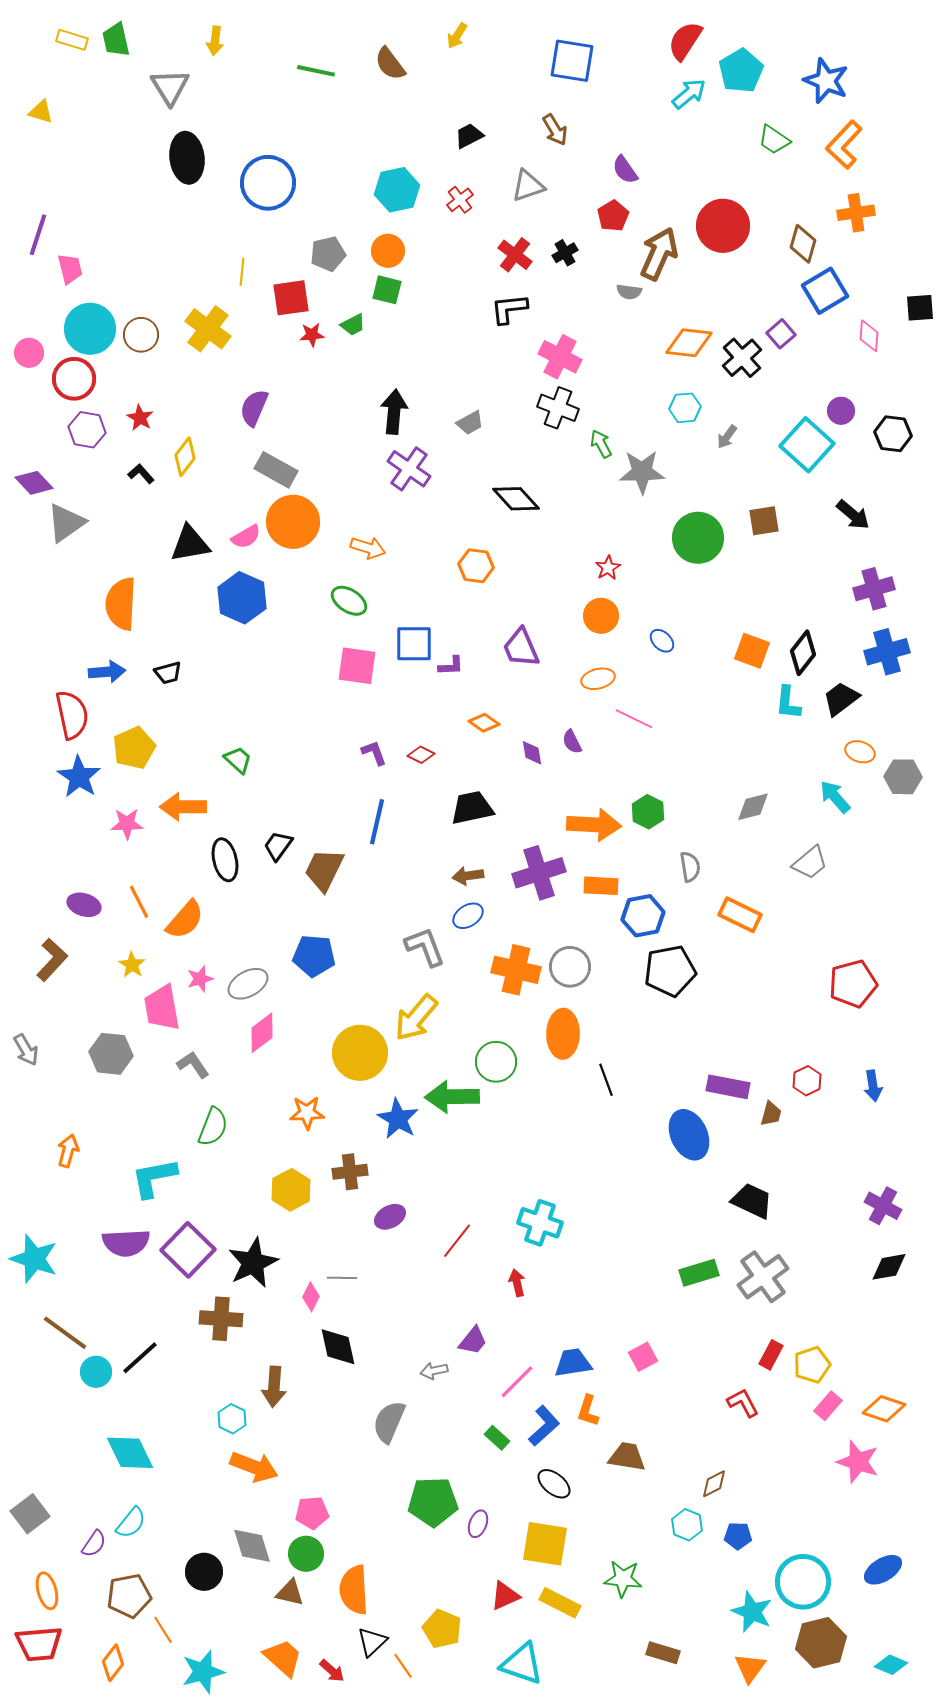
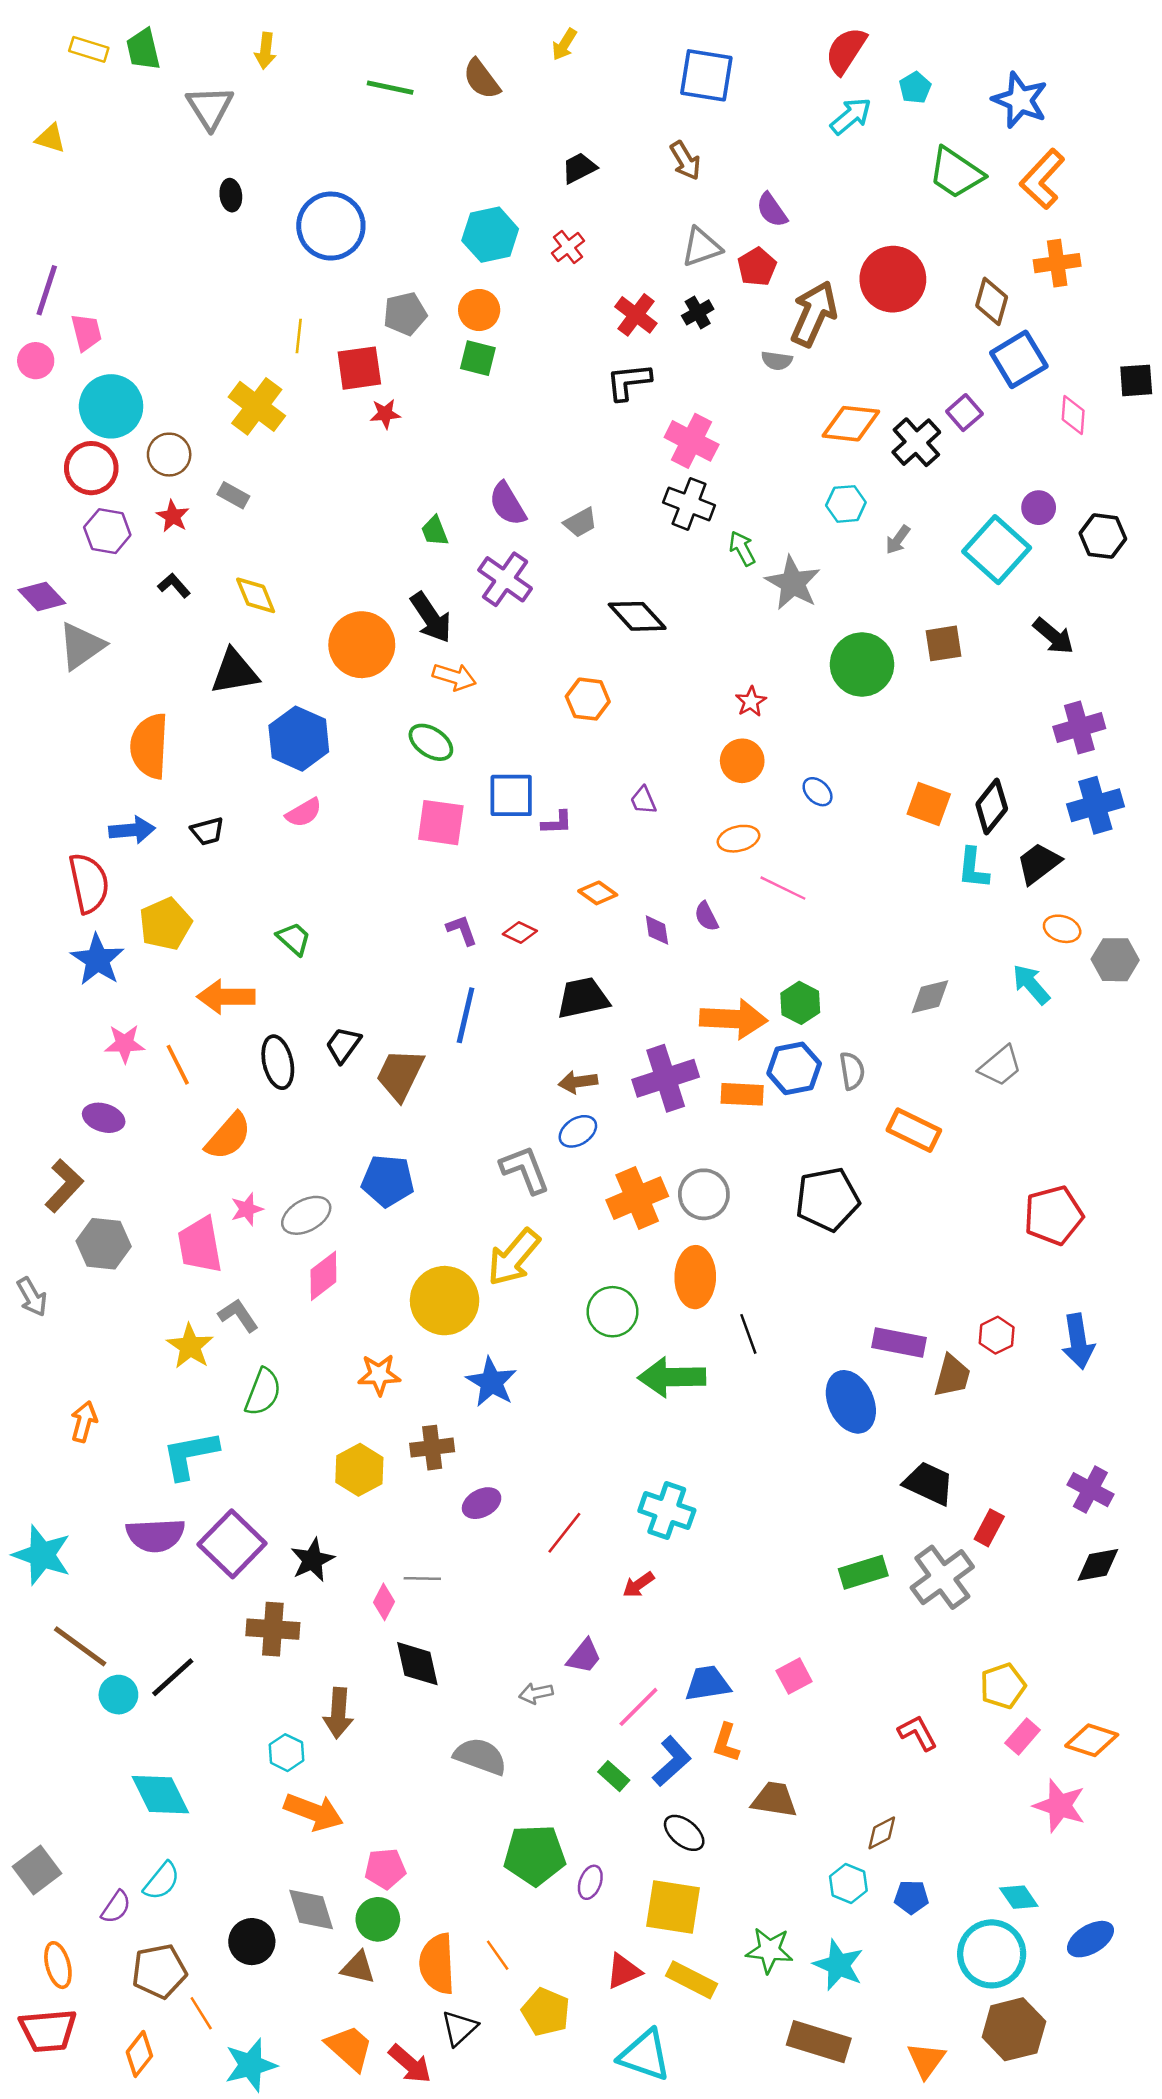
cyan pentagon: (741, 71) -> (915, 88), size x0.6
green trapezoid: (774, 140) -> (956, 173), size x1.4
black ellipse: (187, 158) -> (231, 195), size x0.5
gray triangle: (528, 186) -> (701, 247), moved
green trapezoid: (353, 325) -> (435, 531), moved, turned 96
brown circle: (141, 335) -> (169, 455), moved
pink circle: (29, 353) -> (36, 361), moved
purple semicircle: (254, 408) -> (508, 504), moved, turned -54
black arrow: (394, 412) -> (431, 618), moved, turned 141
yellow diamond: (185, 457) -> (256, 595), moved, turned -60
gray rectangle: (276, 470) -> (233, 495), moved, size x0.6
gray star: (642, 472) -> (793, 583), turned 30
pink semicircle: (246, 537) -> (304, 813), moved
purple trapezoid: (521, 648) -> (643, 800), size x0.6
pink star: (127, 824) -> (125, 1044), moved
orange line: (139, 902) -> (178, 1065), moved
blue hexagon: (643, 916) -> (794, 1068), moved
yellow star: (132, 965) -> (190, 1346), moved, size x1.4
orange cross: (516, 970) -> (637, 1198), turned -36
gray hexagon: (111, 1054) -> (104, 1244), moved
blue arrow: (873, 1086) -> (1078, 1341), size x1.4
green arrow: (452, 1097) -> (672, 1377), moved
brown trapezoid: (771, 1114) -> (952, 1376), size x1.4
black star: (253, 1263) -> (312, 1560), size x0.7
red arrow: (517, 1283) -> (638, 1585), turned -112
red rectangle: (771, 1355) -> (989, 1528), moved
gray semicircle: (389, 1422) -> (480, 1756), turned 87
cyan star: (752, 1612) -> (839, 1965), moved
brown rectangle: (663, 1653) -> (819, 2042), size x1.5
cyan diamond: (891, 1665) -> (1019, 1897), moved, turned 32
orange line: (403, 1666) -> (498, 1955), moved
red arrow: (332, 1671) -> (410, 2064), size x1.4

